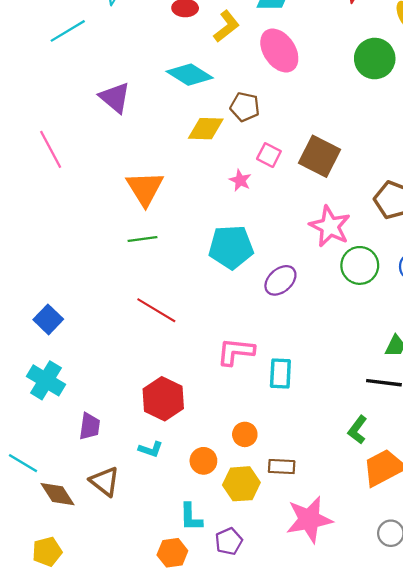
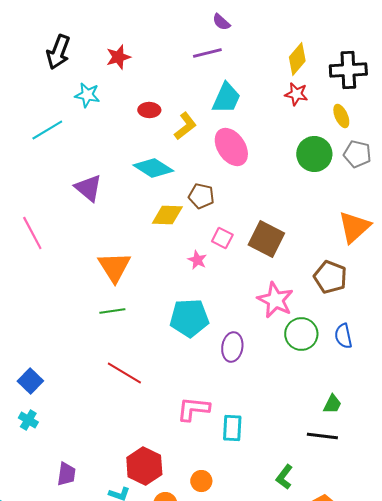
purple ellipse: (280, 280) -> (232, 347), turned -40
cyan cross: (46, 380) -> (28, 420), moved, size x0.6
red hexagon: (163, 399) -> (144, 466), moved
green L-shape: (357, 430) -> (284, 477), moved

